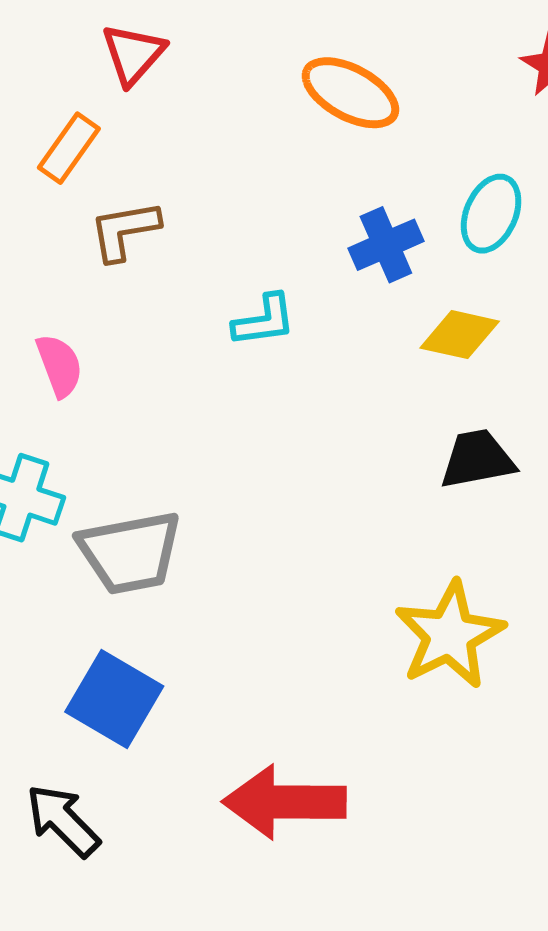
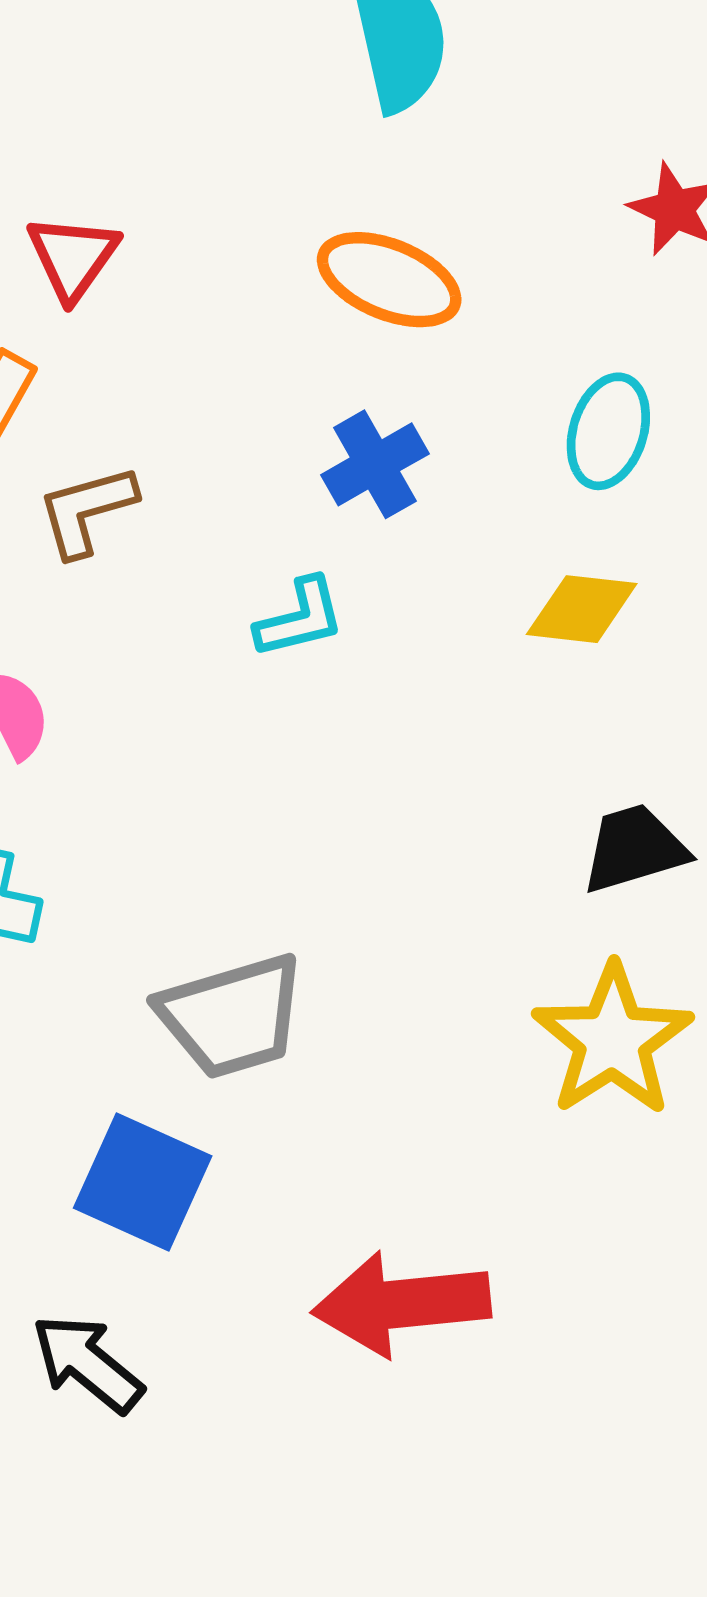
blue cross: (386, 245) -> (375, 464), moved
black trapezoid: (477, 459) -> (634, 849), moved
gray trapezoid: (130, 552) -> (232, 1016), moved

